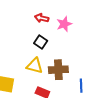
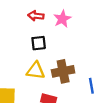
black square: (41, 42) -> (39, 43), turned -32

